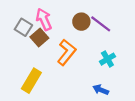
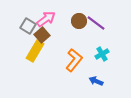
pink arrow: (44, 19) -> (46, 19), turned 78
orange L-shape: (67, 52) -> (74, 60), moved
yellow rectangle: (31, 81) -> (35, 51), moved

